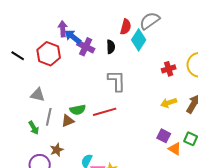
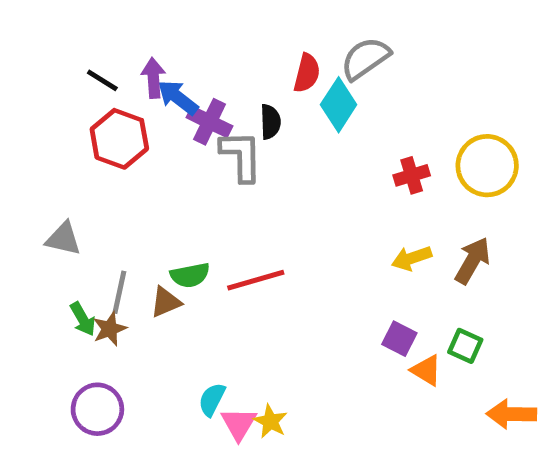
black line: (18, 56) -> (102, 80), moved
gray L-shape: (117, 81) -> (241, 156), moved
gray triangle: (38, 95) -> (63, 239), moved
brown star: (57, 150) -> (110, 329), moved

